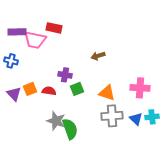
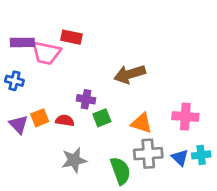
brown arrow: (98, 56) -> (130, 74), size x1.6
gray star: (56, 121) -> (74, 160), turned -30
green semicircle: (70, 129) -> (120, 171), moved

